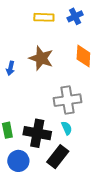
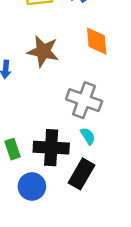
gray cross: (68, 100) -> (84, 100), turned 36

